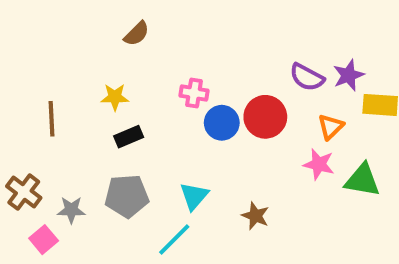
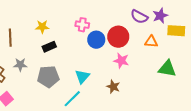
orange triangle: (331, 127) -> (151, 42), turned 48
pink star: (319, 164) -> (121, 61), moved
gray star: (71, 210) -> (20, 65), moved

